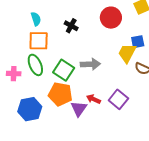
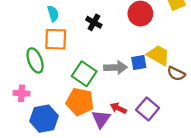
blue square: (138, 42) -> (139, 62), moved
yellow trapezoid: (127, 53) -> (158, 55), turned 90
green ellipse: (35, 65) -> (35, 60), moved
pink cross: (14, 74) -> (22, 93), moved

